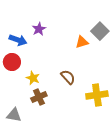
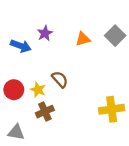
orange triangle: (82, 42) -> (83, 39), moved
red circle: (12, 62) -> (14, 90), moved
brown semicircle: (68, 77) -> (60, 79), moved

